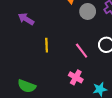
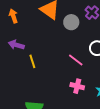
yellow line: (47, 45) -> (32, 61), moved

